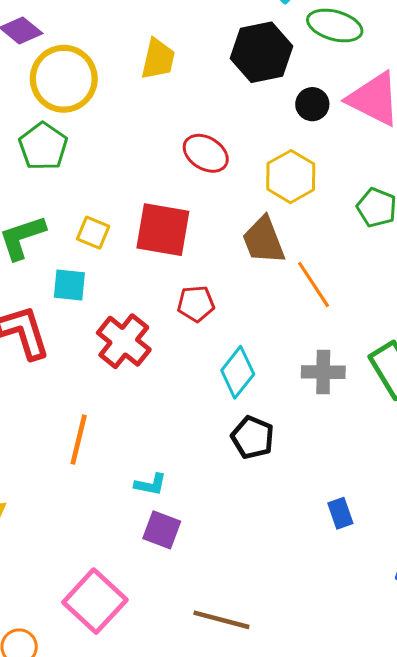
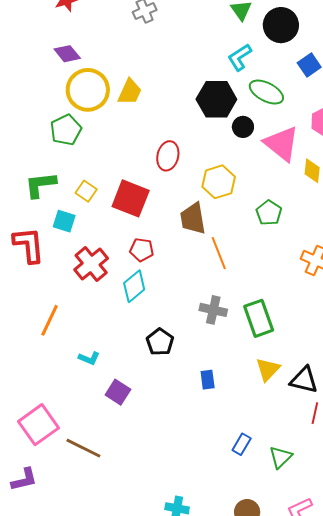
yellow trapezoid: (158, 59) -> (130, 92), moved
black circle: (312, 104) -> (243, 127), moved
red ellipse: (206, 153) -> (168, 156), turned 60
cyan diamond: (238, 372) -> (134, 286), moved
blue rectangle: (340, 513) -> (208, 380), moved
purple square: (162, 530) -> (118, 392), moved
brown line: (221, 620) -> (83, 448), moved

